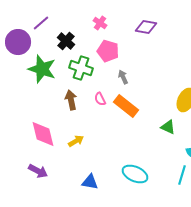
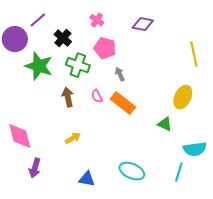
pink diamond: (43, 134) -> (20, 136), moved
purple arrow: (38, 171) -> (35, 168), turned 78

